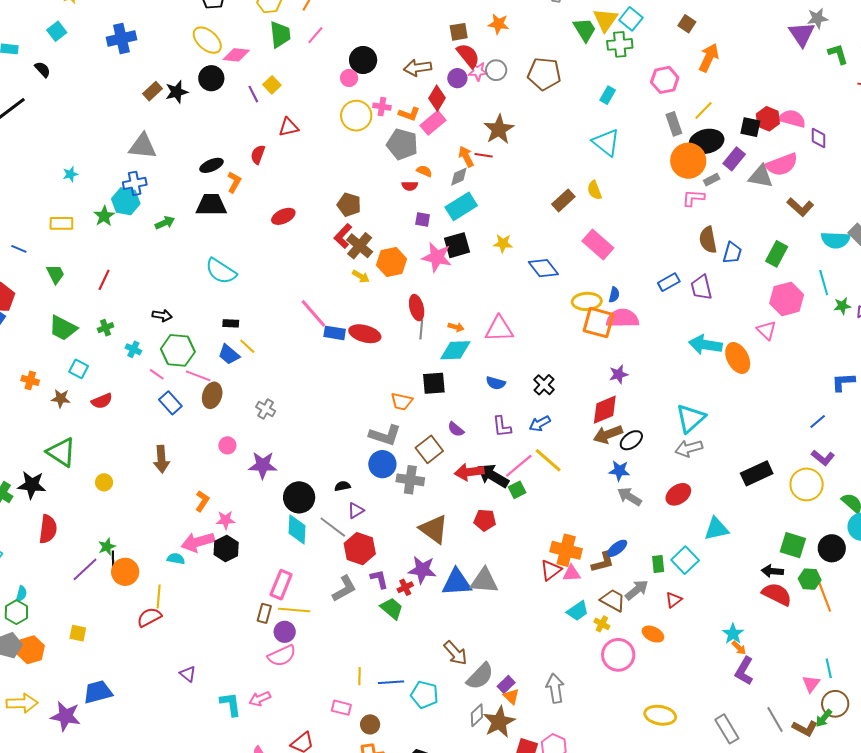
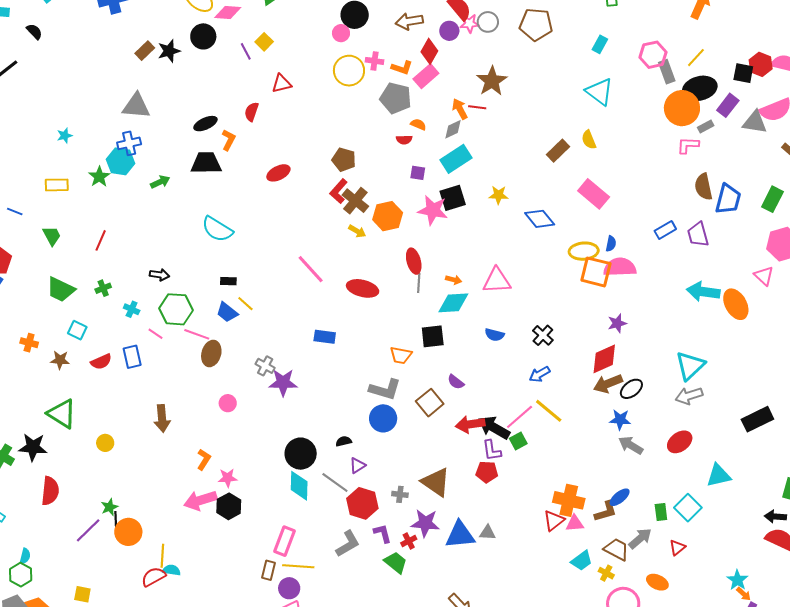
pink hexagon: (665, 80) -> (653, 55), moved
blue trapezoid: (732, 253) -> (728, 199), size x1.4
blue rectangle: (335, 333) -> (325, 337), moved
blue rectangle: (170, 403) -> (132, 357), moved, turned 30
purple L-shape: (502, 427) -> (492, 450), moved
purple star: (263, 465) -> (283, 382), moved
gray cross: (410, 480) -> (400, 494), moved, size x0.6
cyan semicircle: (176, 559) -> (172, 570), moved
gray triangle: (484, 581) -> (488, 533), size x0.6

